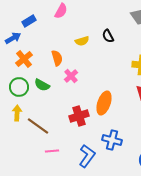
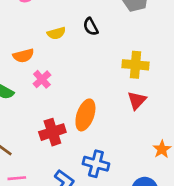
orange semicircle: (57, 58) -> (23, 56), turned 91

